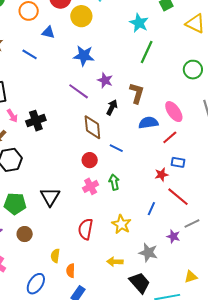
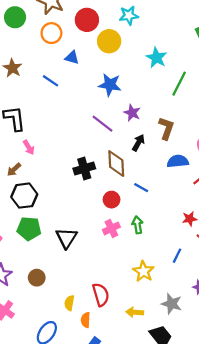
cyan star: (139, 23) -> (156, 58), moved
black cross: (36, 121) -> (84, 168), moved
green pentagon: (15, 204) -> (29, 229), moved
red semicircle: (86, 229) -> (101, 295), moved, turned 150

